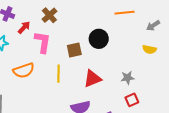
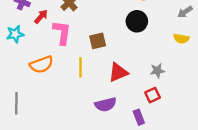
black circle: (99, 39) -> (137, 21), moved
red square: (132, 100) -> (153, 95), moved

